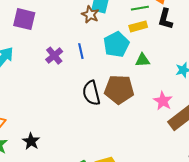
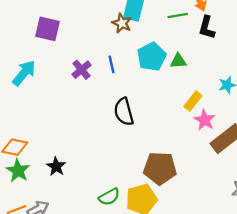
yellow rectangle: (138, 26) -> (193, 101), moved, turned -36
green triangle: (143, 60) -> (178, 61), moved
brown pentagon: (119, 89) -> (160, 168), moved

